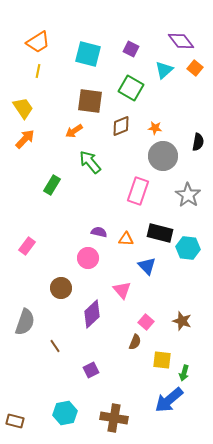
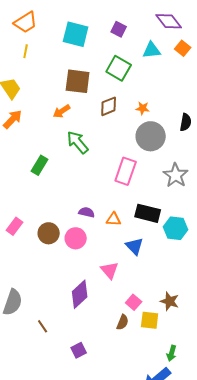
cyan triangle: (164, 70) -> (152, 50), turned 36
brown circle: (61, 288) -> (49, 233), moved
yellow square: (162, 360) -> (150, 320), moved

